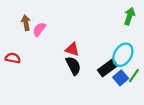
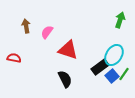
pink semicircle: (39, 29) -> (47, 32), moved
red triangle: (72, 49) -> (68, 50), size x1.5
black semicircle: (73, 66) -> (65, 79), moved

